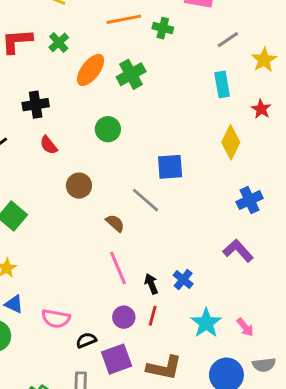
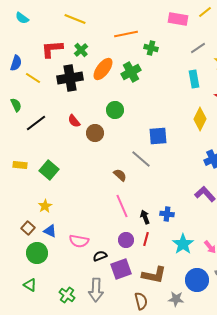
green cross: (163, 28) -> (151, 48), moved
black cross: (36, 105) -> (70, 78), moved, size x1.4
brown circle: (79, 186) -> (95, 133), moved
blue cross: (183, 280) -> (167, 214), turned -32

